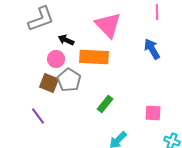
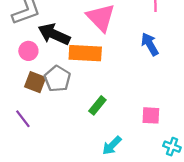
black arrow: (66, 40) -> (54, 34), size x1.8
pink circle: (56, 59) -> (28, 51), moved

